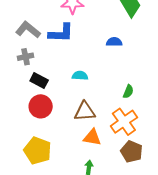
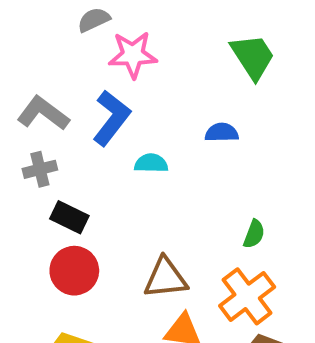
blue L-shape: (61, 33) -> (111, 118), turned -52
cyan semicircle: (80, 76) -> (151, 163), moved

